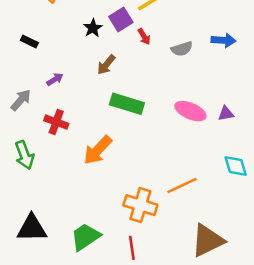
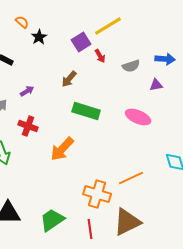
black star: (93, 28) -> (39, 37), moved
purple triangle: (226, 114) -> (156, 85), moved
brown triangle: (208, 240) -> (127, 222), moved

